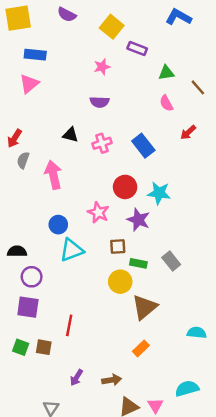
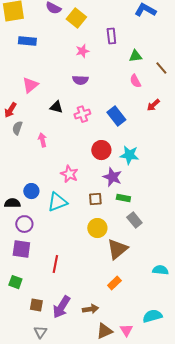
yellow square: (112, 27) -> (76, 18), moved
purple rectangle: (137, 49) -> (111, 36), turned 63
pink triangle: (29, 84) -> (30, 85), moved
pink arrow: (53, 175) -> (42, 140), size x0.6
pink star: (98, 212) -> (69, 174), moved
blue circle: (58, 225) -> (31, 191), moved
gray rectangle: (171, 261) -> (134, 220), moved
green rectangle: (138, 263) -> (123, 198), moved
brown square: (44, 347) -> (36, 305), moved
purple arrow: (76, 378) -> (61, 307), size x1.6

